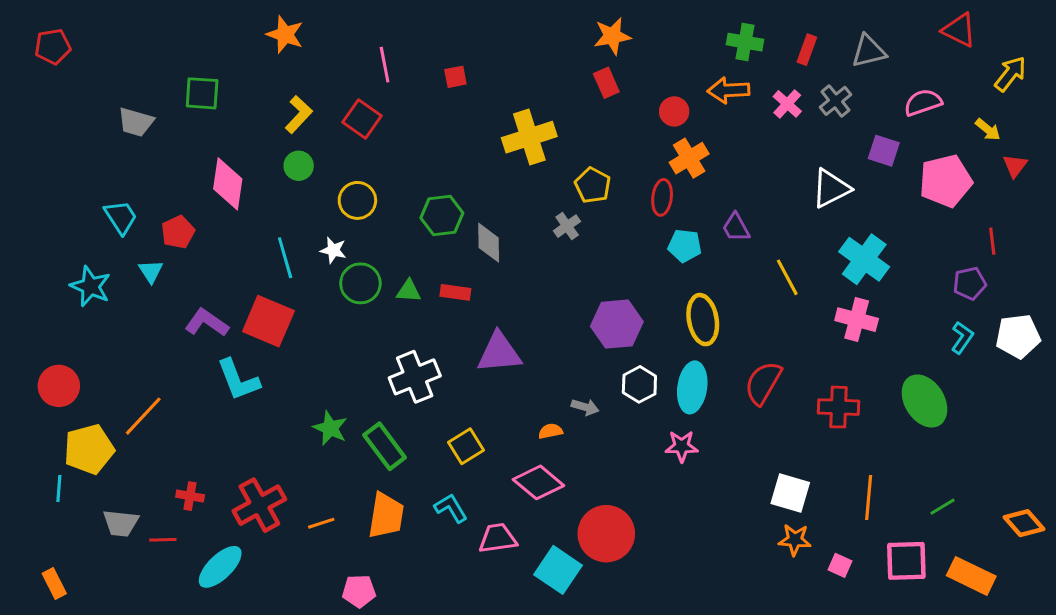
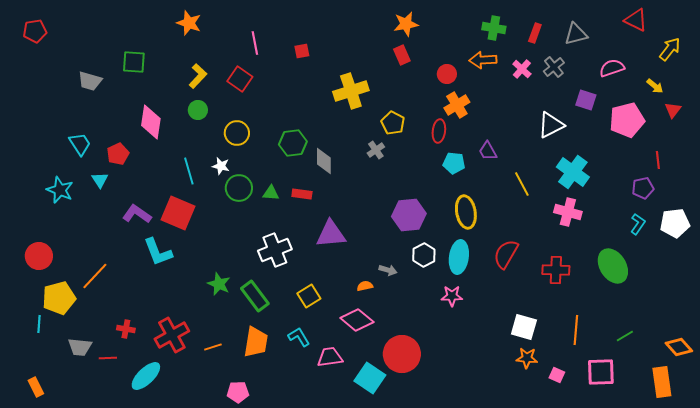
orange rectangle: (971, 576) -> (662, 382), moved, turned 56

